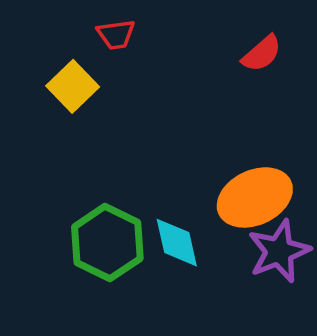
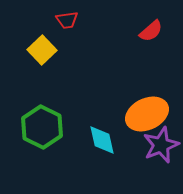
green hexagon: (107, 243) -> (42, 127), moved

